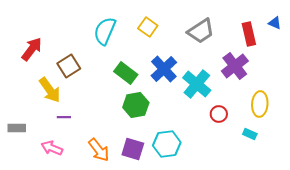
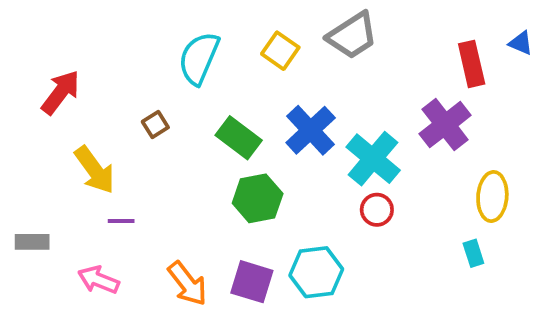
gray trapezoid: (201, 31) -> (352, 36), moved
brown square: (69, 66) -> (155, 125), moved, size x0.6
red circle: (219, 114) -> (377, 210), moved
cyan rectangle: (250, 134) -> (473, 253), turned 48

